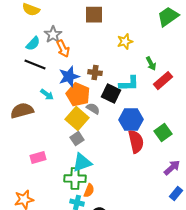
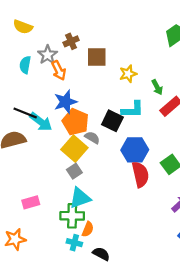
brown square: (94, 15) -> (97, 57), moved
yellow star: (125, 42) -> (128, 74), moved
cyan semicircle: (33, 44) -> (25, 65), turned 147
black line: (35, 65) -> (25, 113), moved
brown cross: (95, 73) -> (71, 41), moved, turned -32
cyan arrow: (47, 95) -> (41, 122), size x1.5
pink rectangle: (38, 158) -> (31, 202), moved

